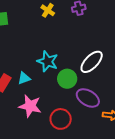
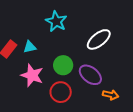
cyan star: (48, 61) -> (56, 21), moved
green circle: (67, 79) -> (63, 65), moved

